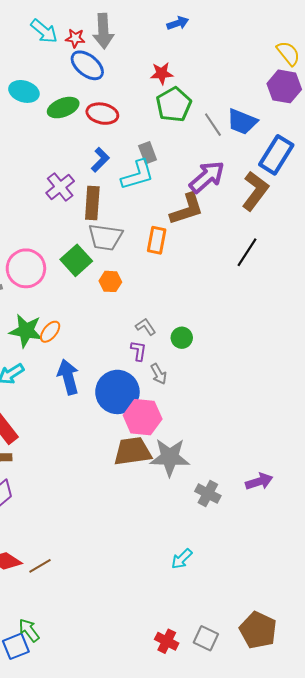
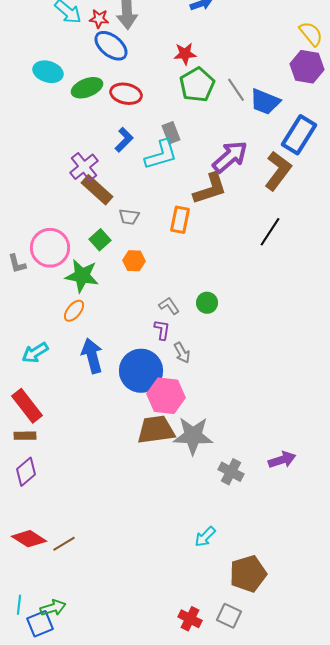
gray line: (213, 125) -> (236, 90), moved
brown rectangle: (92, 203) -> (97, 190), moved, turned -52
gray trapezoid: (105, 237) -> (129, 217), size x0.6
green square: (76, 260) -> (100, 240), size x0.7
green star: (26, 331) -> (82, 276), moved
green circle: (182, 338) -> (207, 303), moved
green arrow: (29, 630) -> (53, 608), turned 110
brown pentagon: (258, 630) -> (248, 574), moved, turned 30

